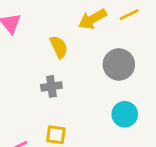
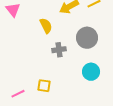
gray cross: (51, 86) -> (59, 50), moved

